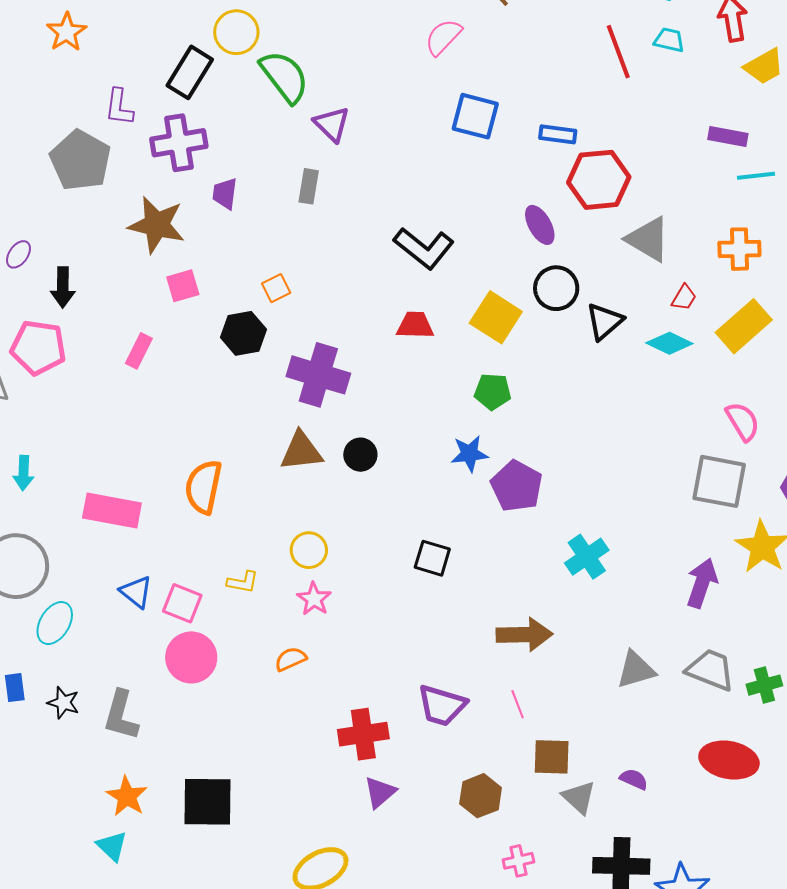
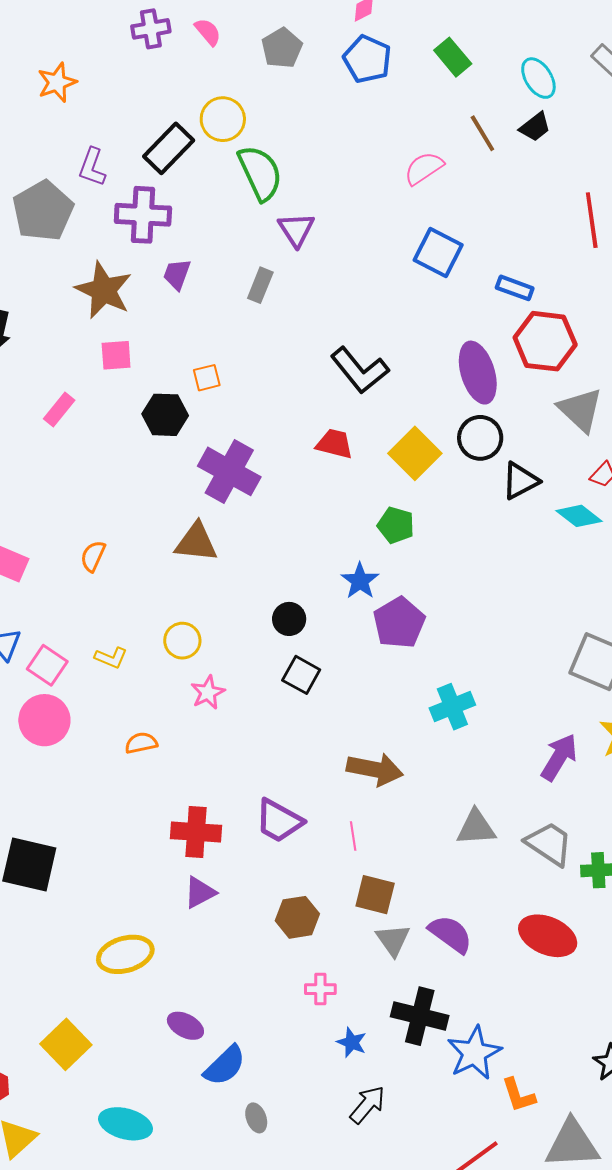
purple ellipse: (540, 225) -> (478, 373), size x1.5
blue star: (469, 454) -> (360, 581), turned 30
black circle: (360, 455) -> (289, 619), moved
orange semicircle: (203, 487) -> (93, 556), size x0.6
pink star: (314, 599) -> (208, 692), moved
purple semicircle: (634, 779) -> (451, 934), size x1.6

